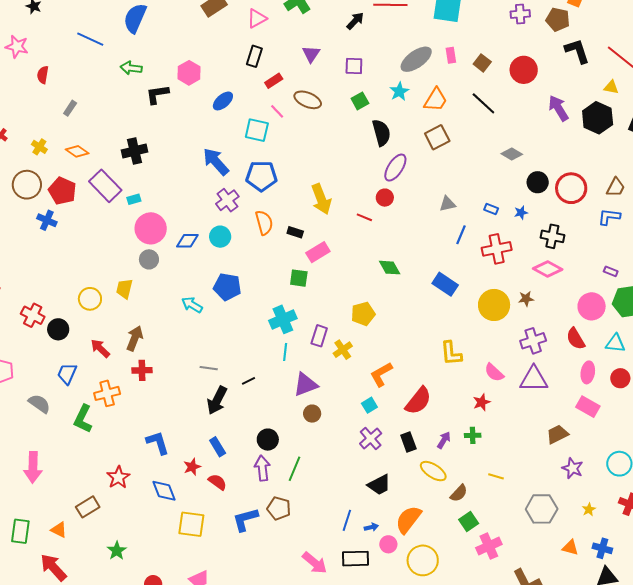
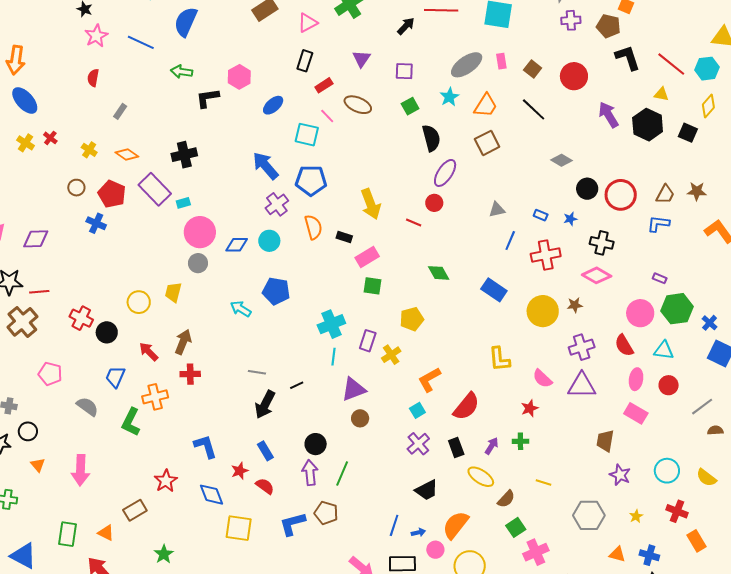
pink star: (17, 47) -> (96, 36), moved, turned 30
brown circle: (27, 185) -> (76, 188), size x0.6
green square: (299, 278) -> (373, 286), moved
brown trapezoid: (557, 434) -> (605, 441), turned -55

